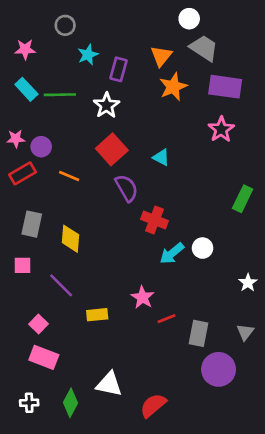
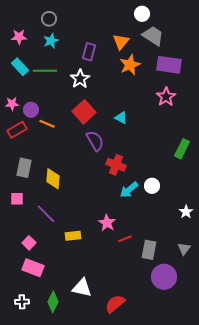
cyan star: (88, 55) -> (51, 41), moved
orange line: (69, 176) -> (47, 124), moved

